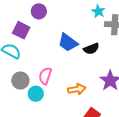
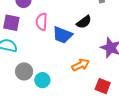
blue trapezoid: (68, 43) -> (63, 35), moved
pink semicircle: (45, 76) -> (42, 22), moved

